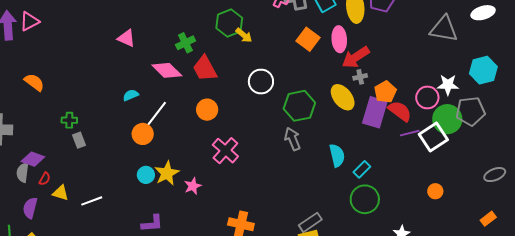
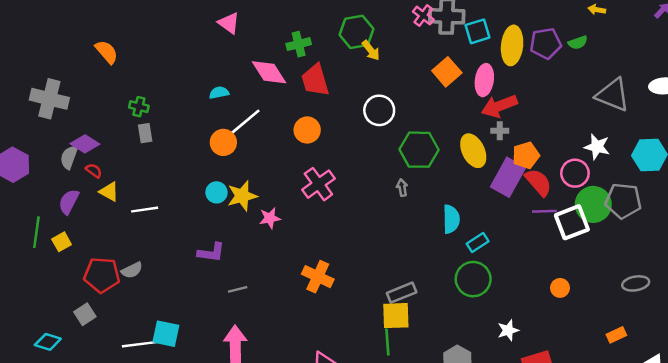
white star: (448, 85) -> (597, 147), moved
gray arrow: (293, 139) -> (402, 188), size x0.6
red semicircle: (45, 179) -> (94, 171), turned -96

